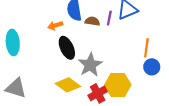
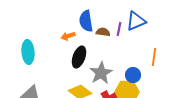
black ellipse: (67, 48) -> (79, 57), turned 45
blue circle: (152, 67) -> (133, 75), moved

